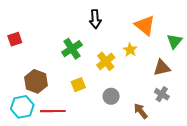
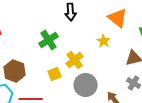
yellow cross: (106, 61) -> (75, 60), moved
gray circle: (111, 96) -> (86, 85), size x1.5

